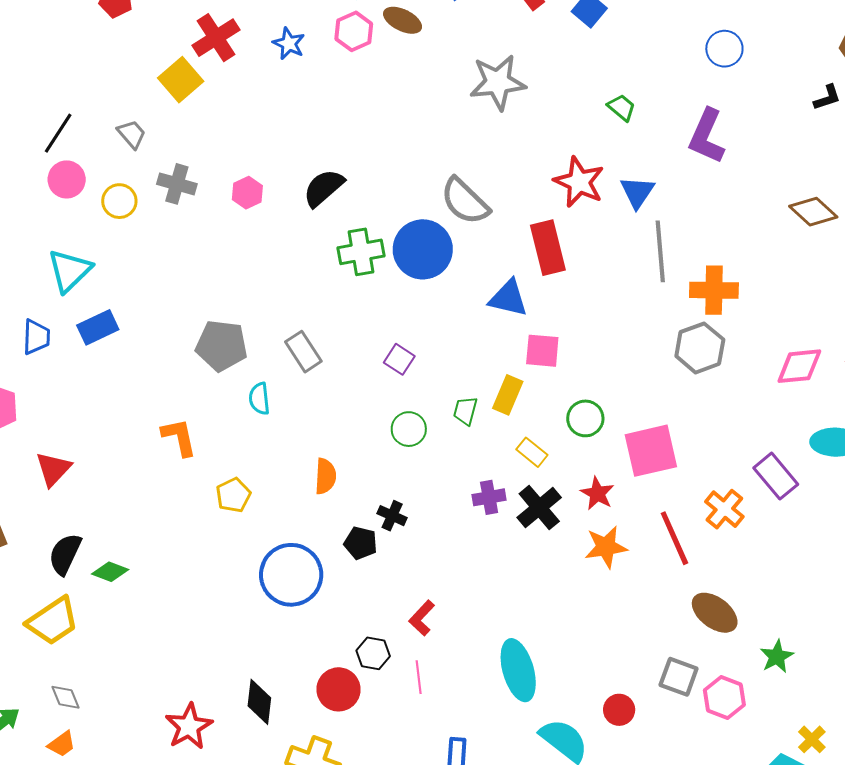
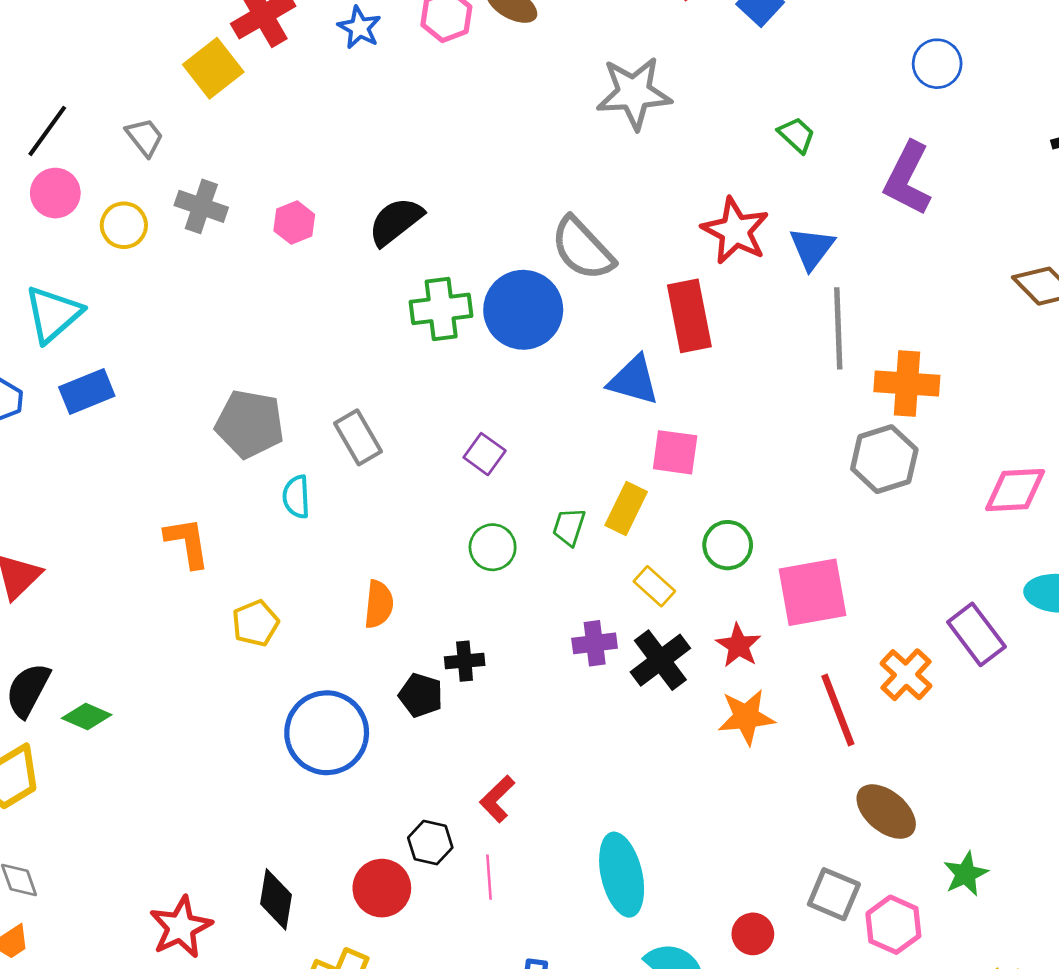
black cross: (392, 516) -> (465, 661), turned -32

